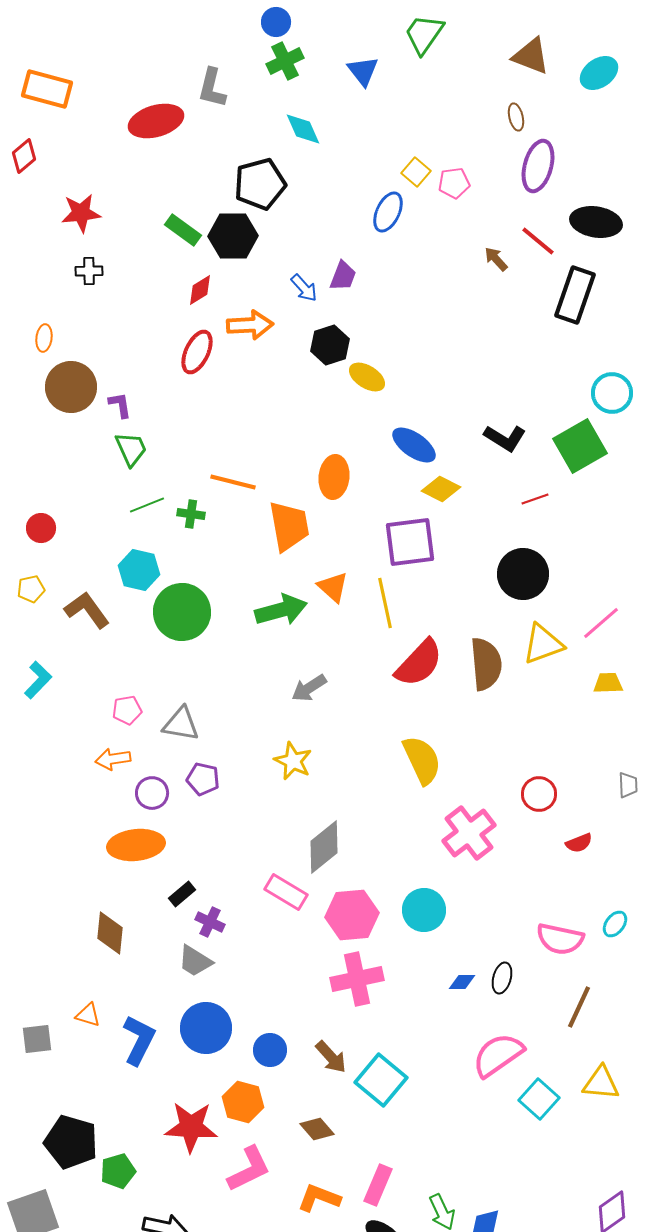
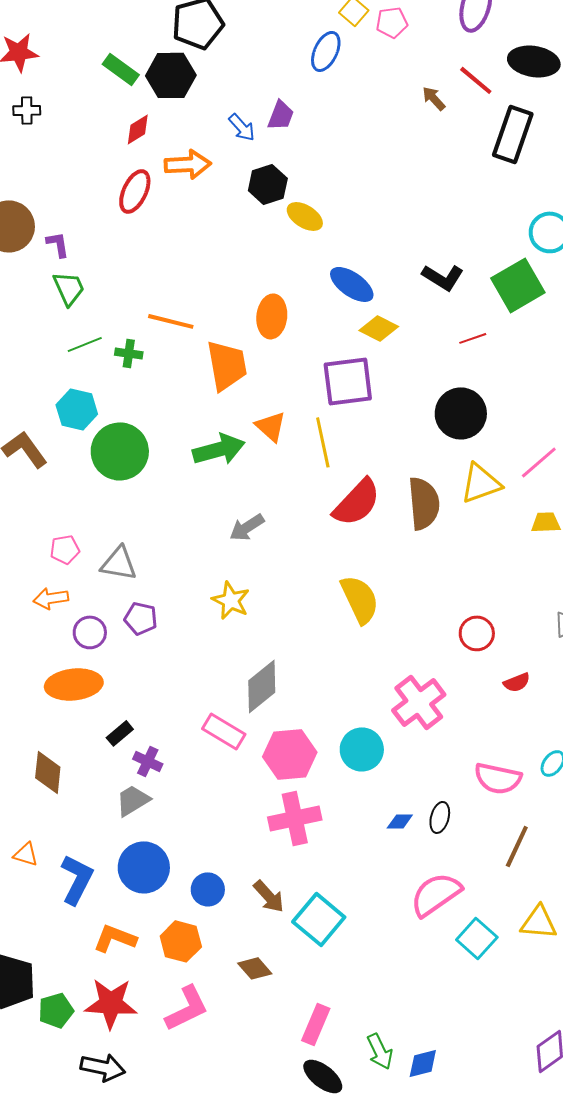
pink cross: (469, 833) -> (419, 702), moved
gray trapezoid: (195, 961) -> (133, 800), turned 117
red star: (191, 1127) -> (111, 1003), moved
orange L-shape: (319, 1198) -> (115, 938), moved

